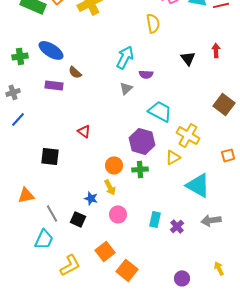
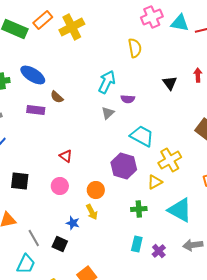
yellow cross: (188, 135) -> (170, 160), turned 30
black square: (50, 156) -> (20, 181), moved
green cross: (140, 169) -> (139, 209), moved
pink circle: (118, 214) -> (60, 186), moved

